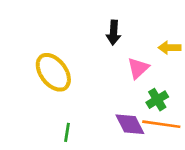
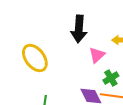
black arrow: (113, 33) -> (79, 29), size x1.5

